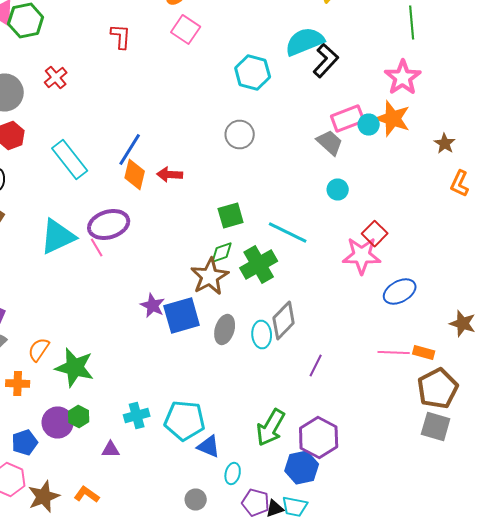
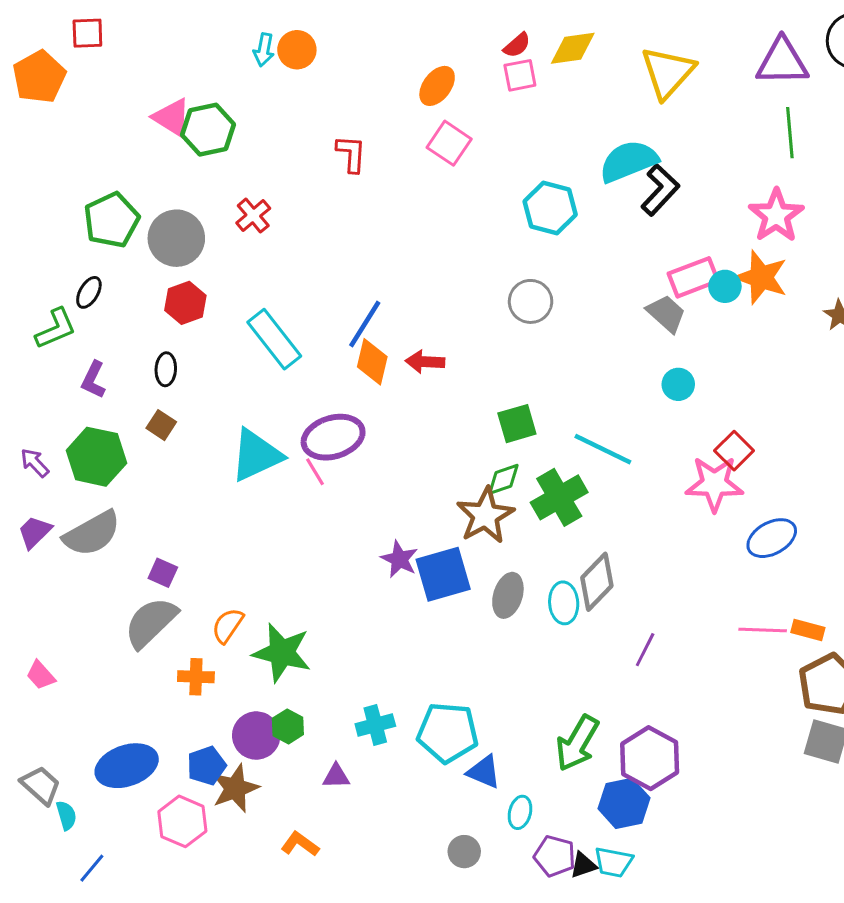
brown star: (44, 496) -> (235, 788), moved

